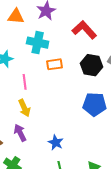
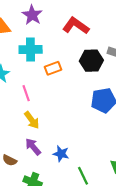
blue star: (56, 143) -> (61, 154), moved

